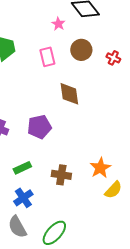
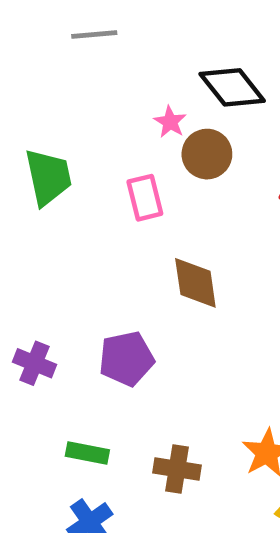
brown circle: (81, 50) -> (207, 154), moved
green rectangle: (22, 168) -> (87, 453), turned 36

